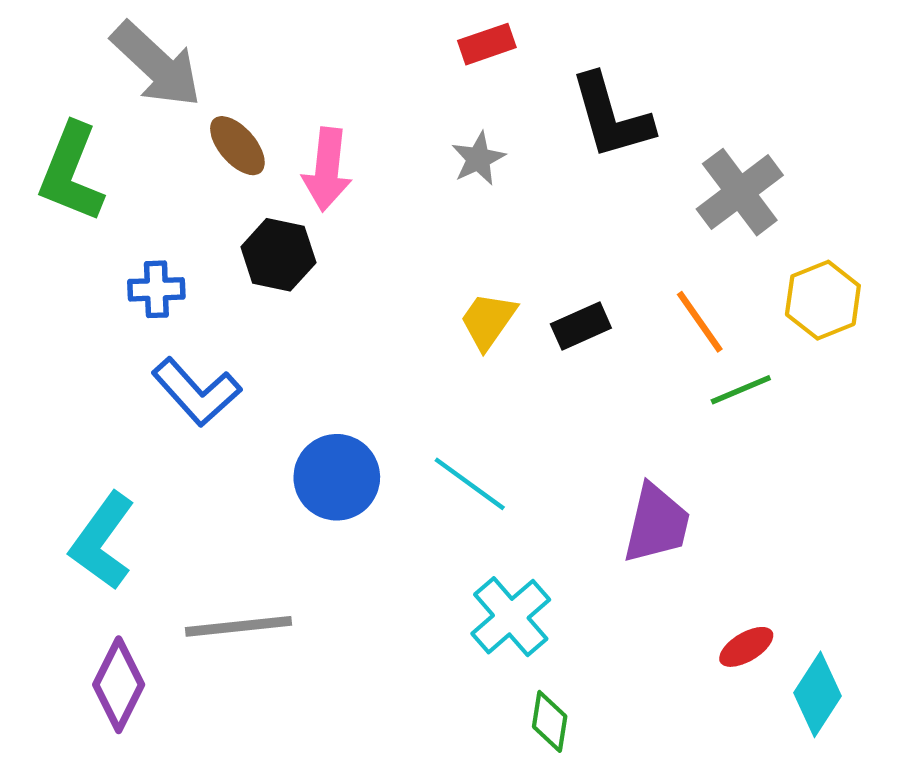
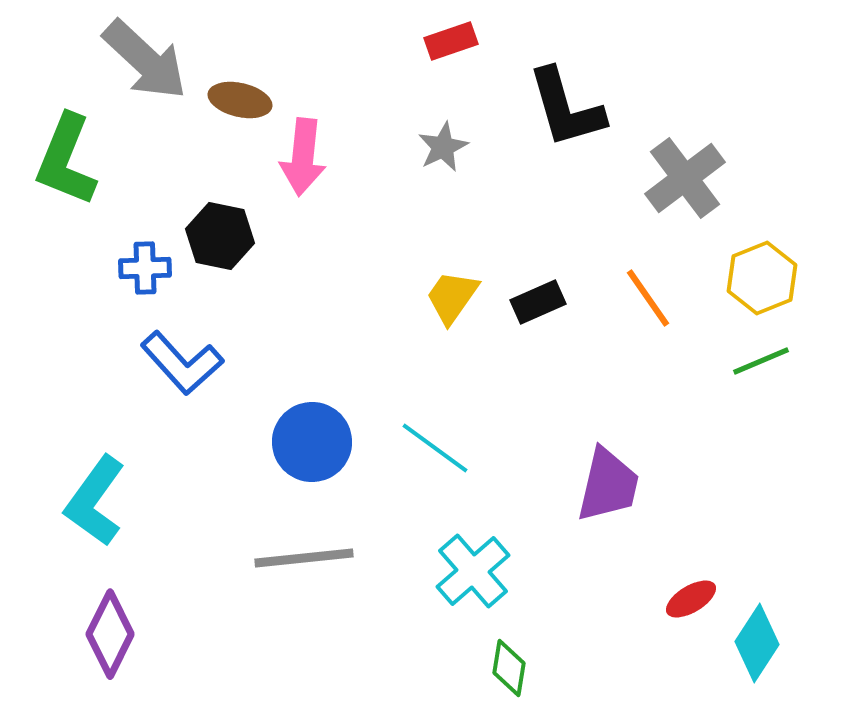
brown ellipse: (237, 146) -> (240, 100), moved, turned -36
black hexagon: (278, 255) -> (220, 236), moved
green line: (741, 390) -> (761, 361), moved
gray line: (238, 626) -> (304, 558), moved

